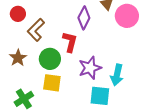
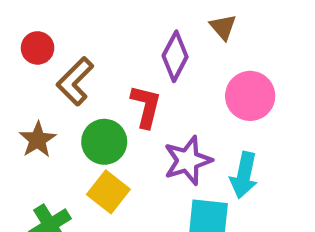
pink circle: (127, 16) -> (250, 96), moved
yellow square: (52, 83) -> (108, 192), turned 30

